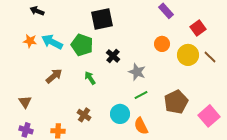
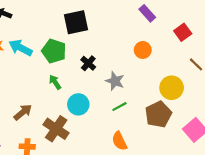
yellow circle: (188, 55) -> (172, 88), moved
brown arrow: (54, 76) -> (23, 112), moved
green arrow: (90, 78) -> (55, 82), moved
cyan circle: (120, 114) -> (78, 104), moved
brown cross: (84, 115) -> (56, 129), size x1.6

